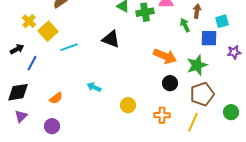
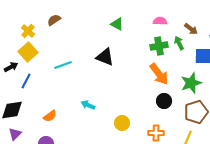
brown arrow: (197, 11) -> (191, 29), turned 120
green cross: (145, 12) -> (159, 46), moved
yellow cross: (29, 21) -> (28, 31), moved
yellow square: (48, 31) -> (28, 52), moved
orange arrow: (165, 56) -> (159, 74), turned 30

